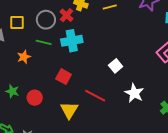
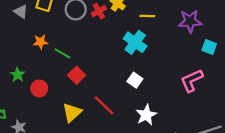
cyan cross: (72, 41) -> (135, 42), moved, turned 30
green line: (44, 42) -> (62, 53), moved
white square: (116, 66) -> (135, 80), turned -32

